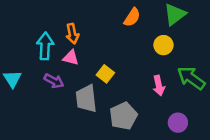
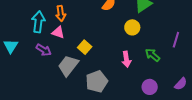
green arrow: (191, 78) -> (153, 55), size x0.7
gray trapezoid: (86, 99) -> (68, 66), turned 40
purple circle: (178, 123) -> (150, 87), moved

